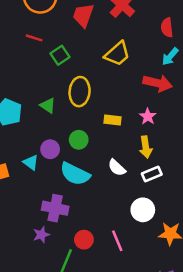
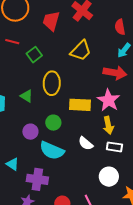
pink star: (148, 116) -> (109, 100), size x1.6
yellow rectangle: (113, 120) -> (80, 105), size x1.5
cyan triangle: (31, 163) -> (13, 164), moved
white rectangle: (152, 174) -> (114, 147), turned 35

